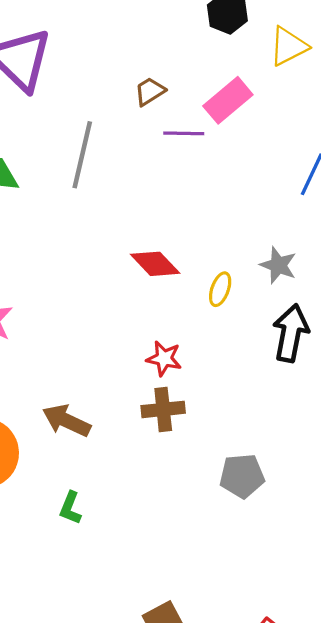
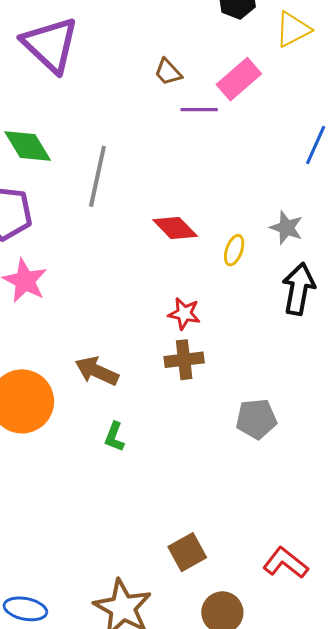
brown trapezoid: (150, 91) -> (168, 72), turned -100
gray line: (82, 155) -> (97, 176), moved
green L-shape: (70, 508) -> (114, 437), moved

